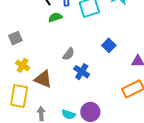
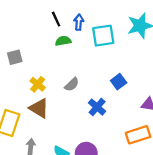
yellow cross: (23, 65) -> (38, 84), moved
blue cross: (82, 72) -> (97, 107), moved

